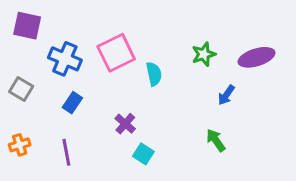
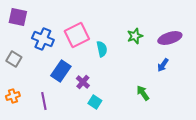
blue arrow: (226, 95) -> (163, 65), moved
blue rectangle: (72, 103) -> (61, 71), moved, size x1.5

